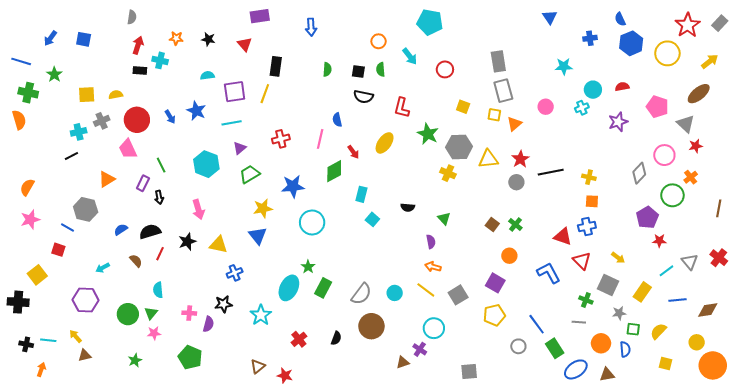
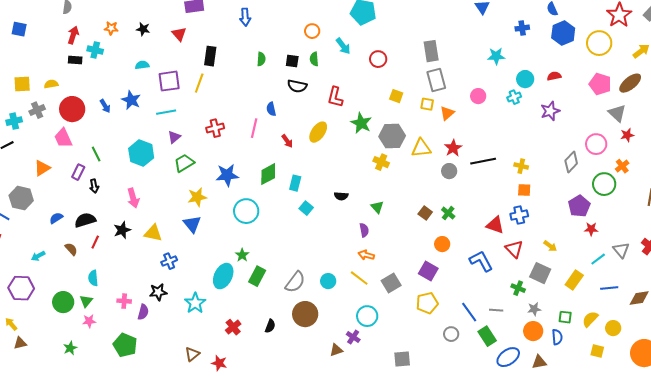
pink pentagon: (657, 107) -> (600, 84), moved
green diamond: (334, 171) -> (268, 174), moved
gray star: (619, 313) -> (534, 309), moved
gray line: (579, 322) -> (496, 310), moved
yellow circle: (697, 342) -> (613, 328), moved

